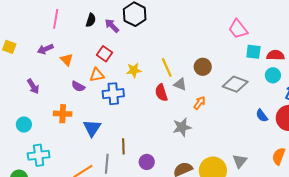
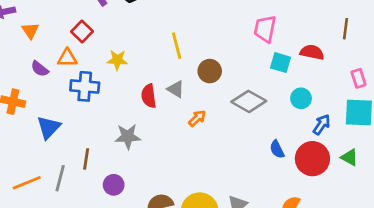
pink trapezoid: (238, 29) -> (265, 29), turned 40
red semicircle: (276, 55) -> (312, 52), moved
yellow line: (167, 68) -> (177, 46), moved
gray star: (182, 127) -> (128, 136), moved

